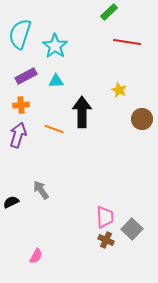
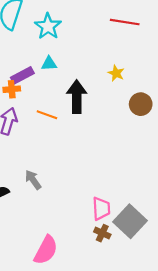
purple rectangle: (26, 76) -> (22, 75), moved
gray square: (132, 229) -> (130, 221), size x1.4
pink semicircle: (36, 256) -> (46, 250), moved, size x1.8

